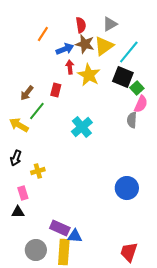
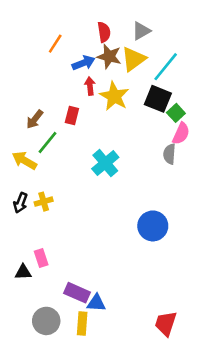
yellow cross: (38, 171) -> (44, 202), moved
blue circle: (127, 188) -> (153, 226), moved
pink rectangle: (23, 193) -> (41, 258), moved
yellow rectangle: (64, 252) -> (82, 324), size x0.7

